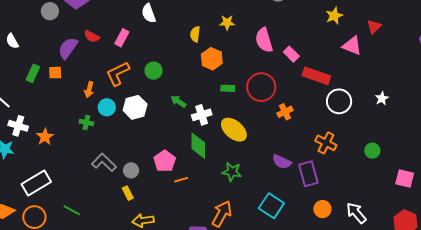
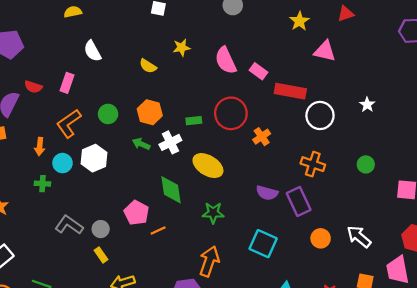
red triangle: (374, 27) -> (346, 14), moved, turned 35
yellow semicircle: (195, 34) -> (148, 66), turned -56
orange hexagon: (212, 59) -> (150, 112), moved
white cross: (202, 115) -> (170, 142), moved

